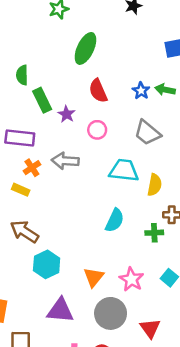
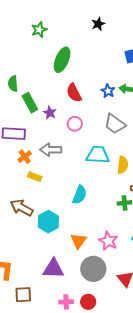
yellow rectangle: (21, 190) -> (35, 177), moved
cyan semicircle: (115, 220) -> (80, 195), moved
cyan hexagon: (47, 264) -> (48, 222), moved

